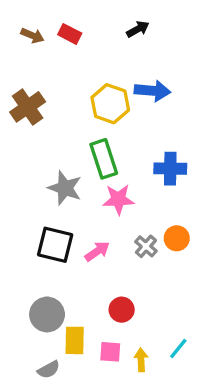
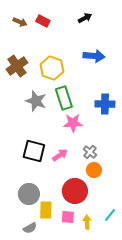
yellow hexagon: (110, 104) -> (52, 68), moved
gray star: (65, 188) -> (36, 101), moved
orange circle: (177, 238) -> (94, 170), moved
red circle: (122, 310) -> (75, 191), size x1.6

